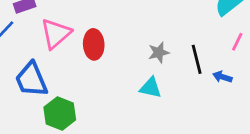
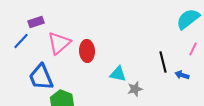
gray star: (159, 53) -> (135, 89), moved
cyan triangle: (151, 88) -> (118, 74), moved

